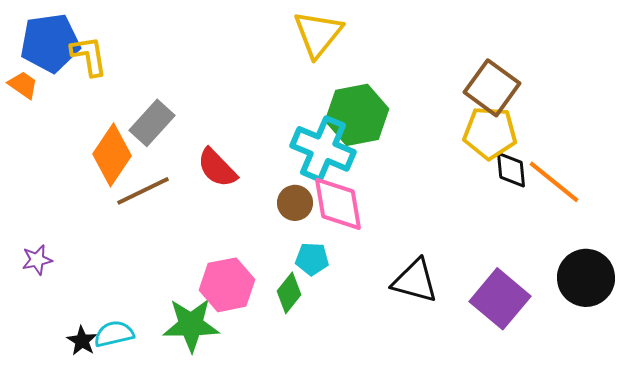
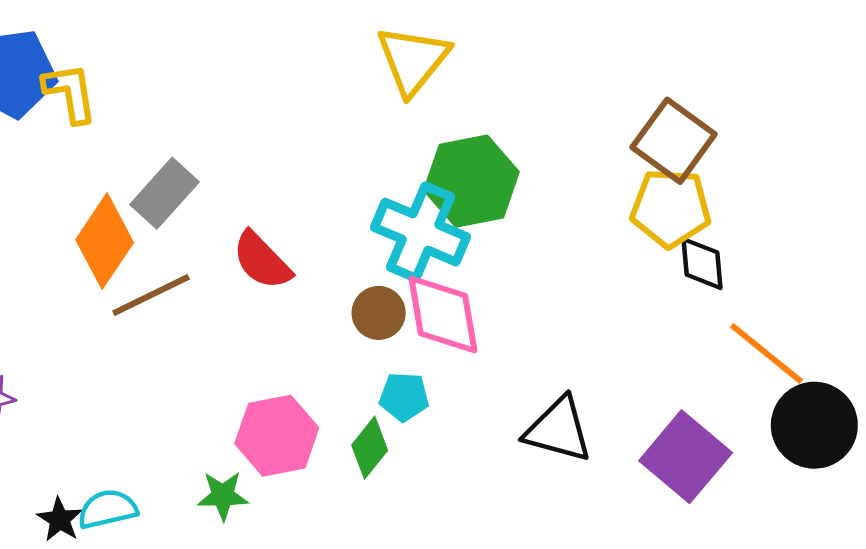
orange line: (554, 182) -> (766, 353), moved
green star: (191, 325) -> (223, 496), size x0.6

